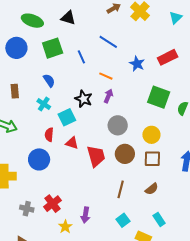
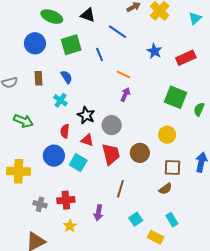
blue line: (108, 42) -> (118, 32), moved
blue star: (137, 64) -> (154, 51), moved
brown rectangle: (15, 91) -> (39, 78), moved
black star: (84, 99) -> (86, 115), moved
cyan square: (67, 117) -> (78, 163), moved, turned -36
gray circle: (118, 125) -> (112, 125), moved
brown square: (152, 159) -> (173, 167), moved
brown line: (121, 189) -> (120, 189), moved
red cross: (52, 204) -> (66, 200), turned 30
yellow star: (65, 227) -> (70, 226), moved

